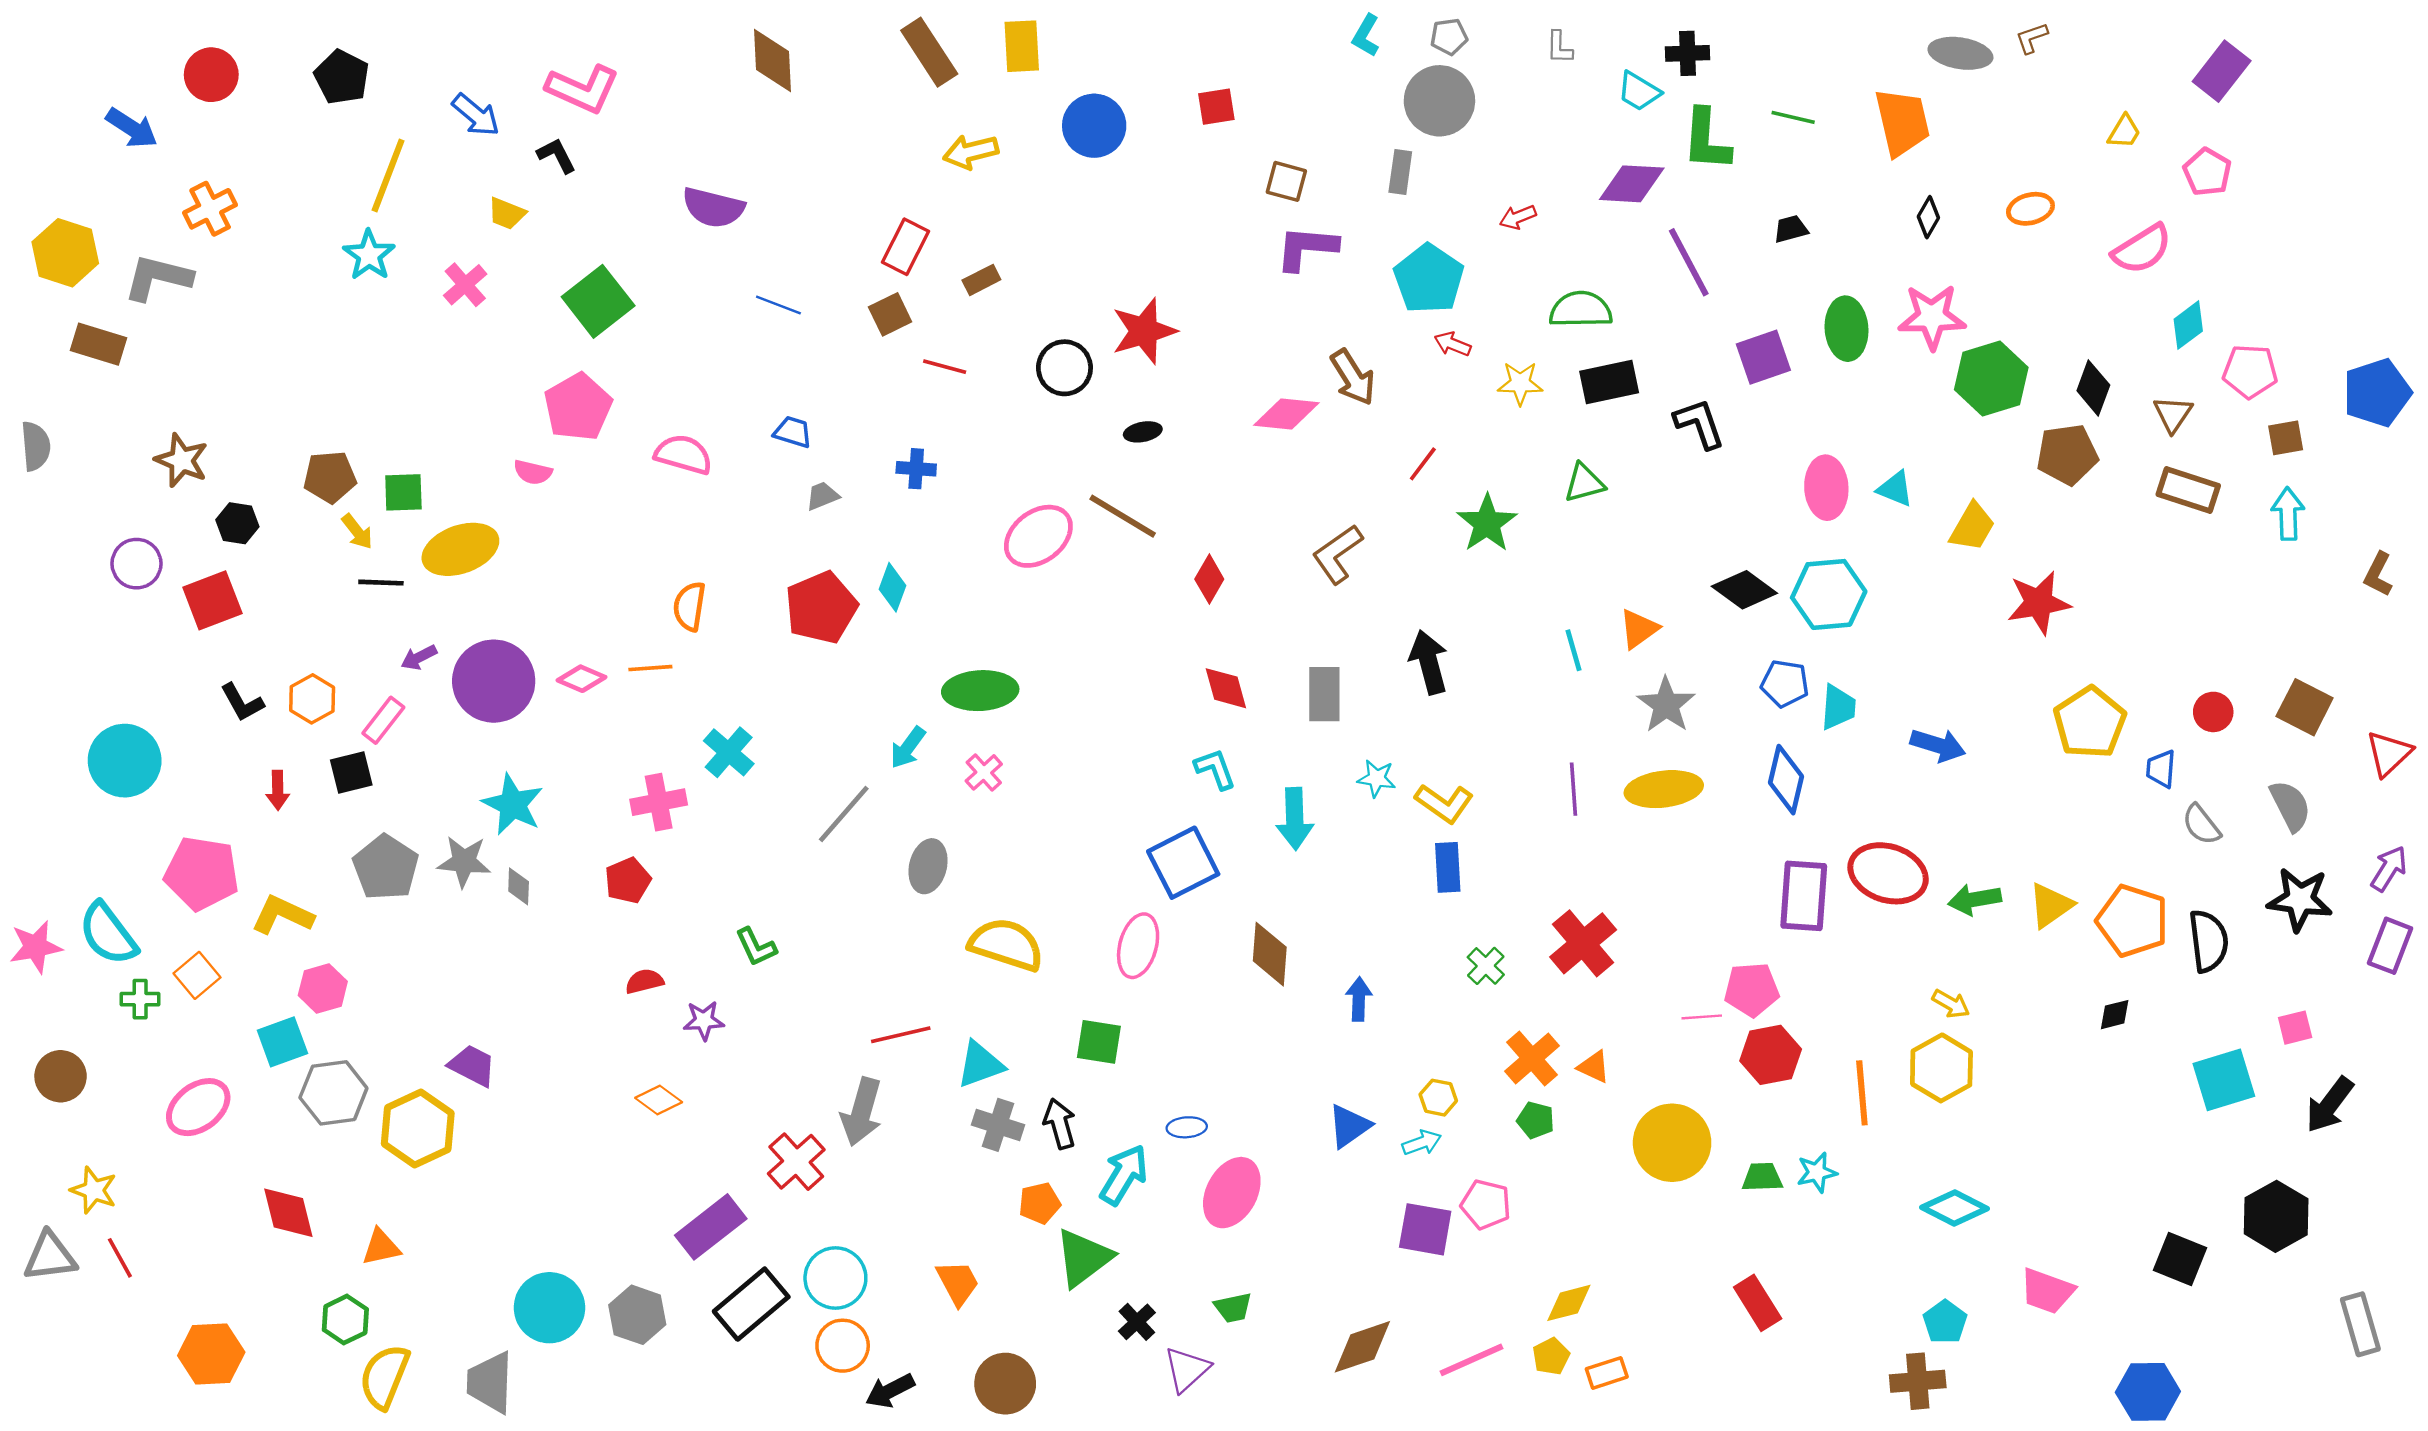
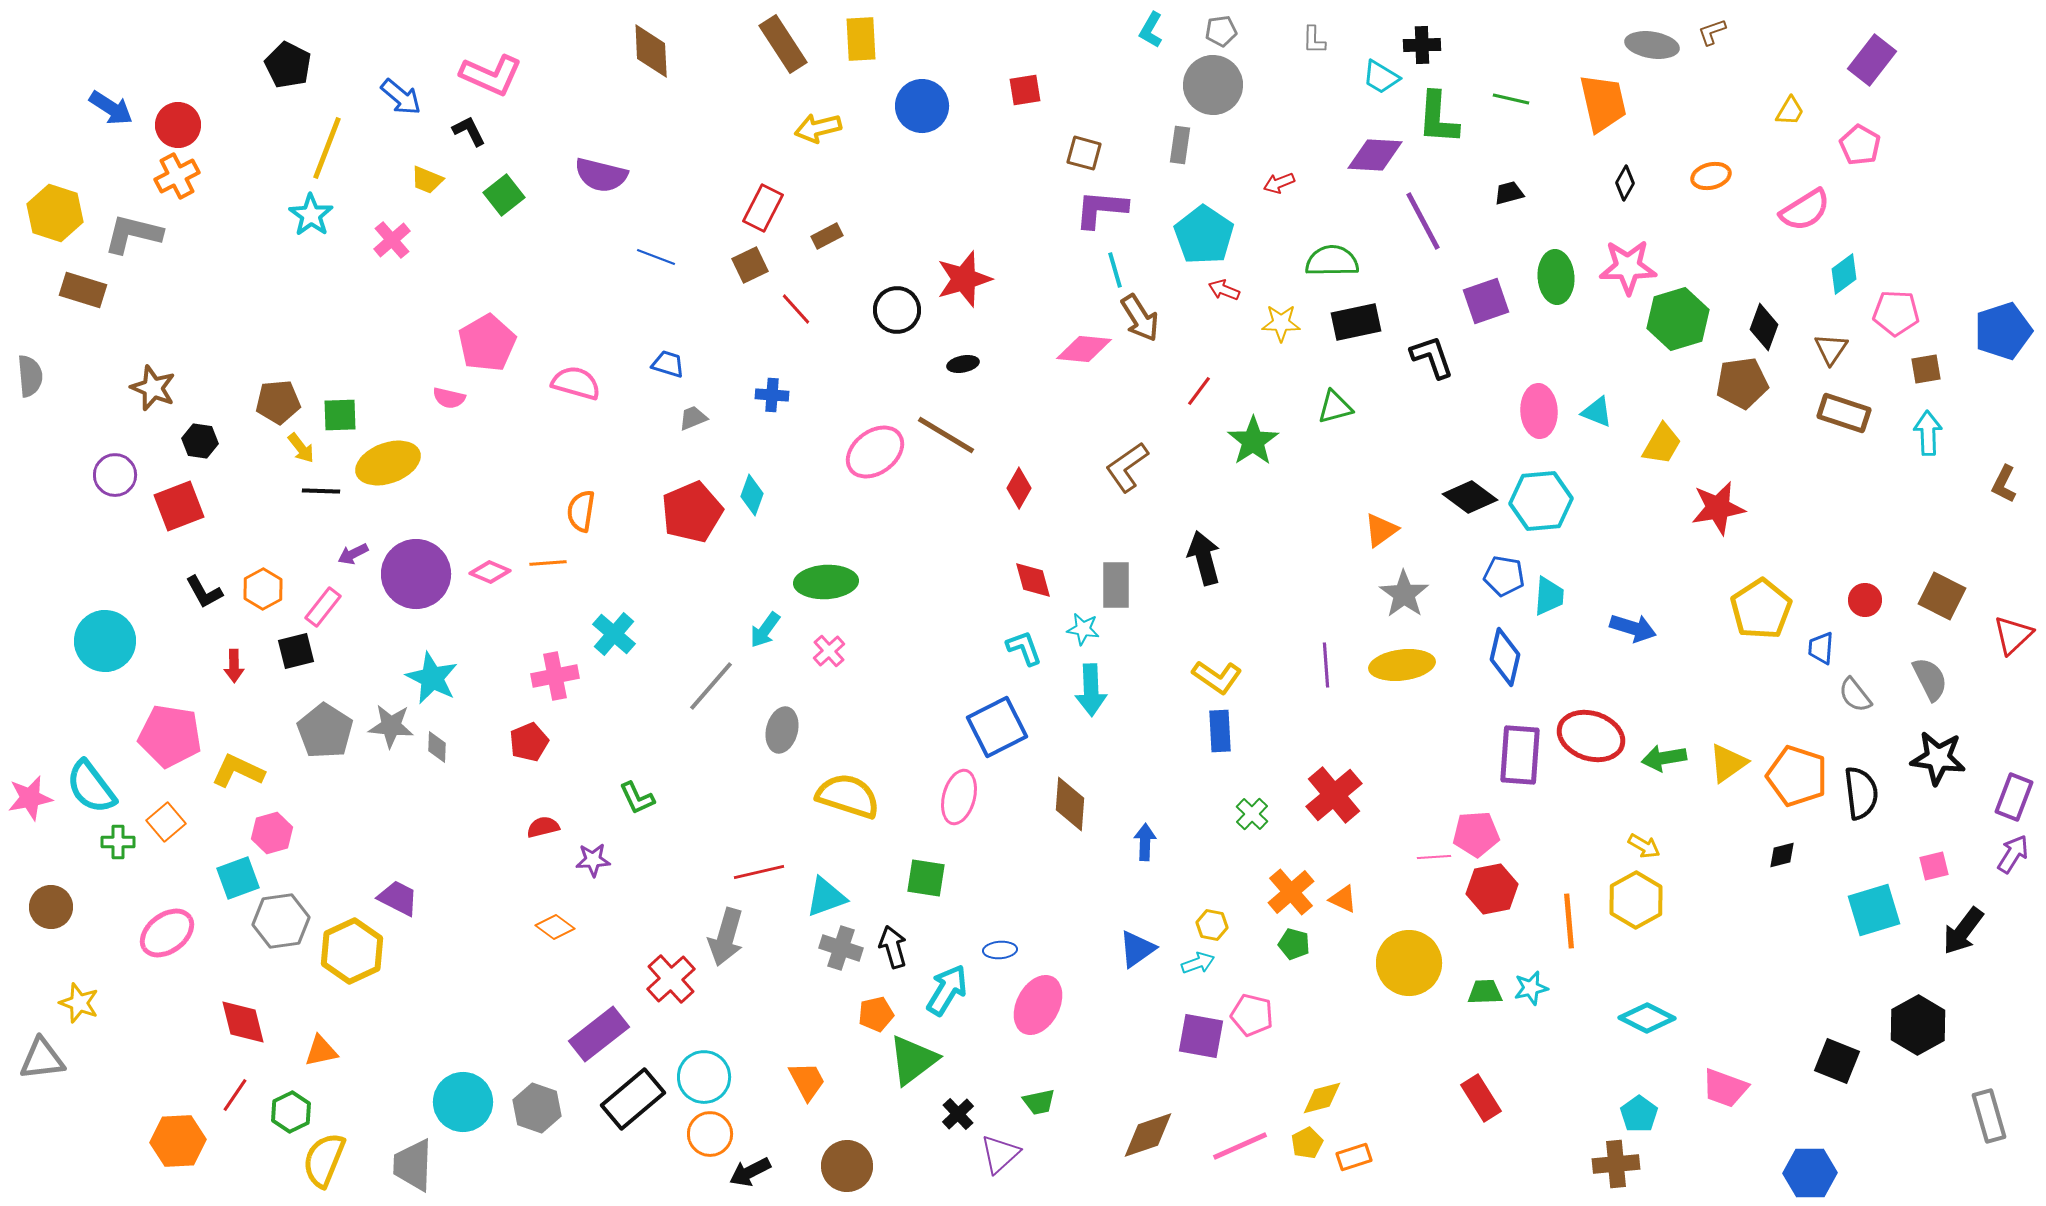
red circle: (211, 75) -> (178, 125), moved
green square: (598, 301) -> (504, 195), moved, size x0.7
red line: (945, 367) -> (796, 309), turned 33
cyan line: (1574, 650) -> (1115, 270), moved
cyan star: (1377, 778) -> (1083, 629), moved
purple arrow: (2389, 869) -> (2013, 854), moved
red line: (120, 1258) -> (235, 1095), moved, turned 63

